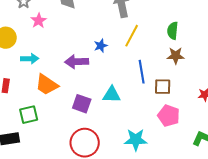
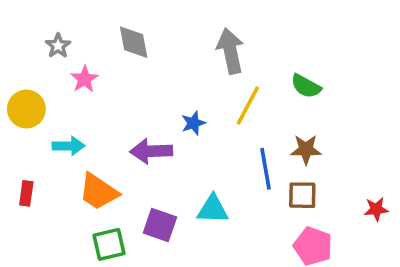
green semicircle: (173, 31) -> (306, 86), moved, turned -66
brown star: (176, 56) -> (306, 149), moved
green square: (29, 115) -> (109, 244), moved

